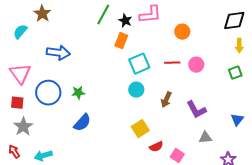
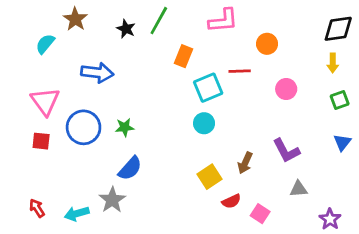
black star: (125, 21) -> (126, 29), moved
yellow arrow: (239, 46) -> (333, 63), moved
red line: (172, 63) -> (240, 71), moved
brown arrow: (166, 100) -> (245, 163), moved
blue triangle: (237, 120) -> (342, 142), moved
gray star: (23, 127) -> (112, 200), moved

